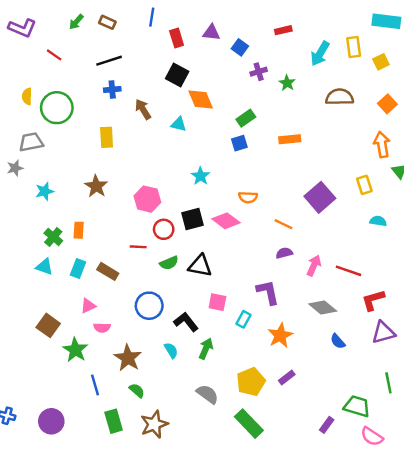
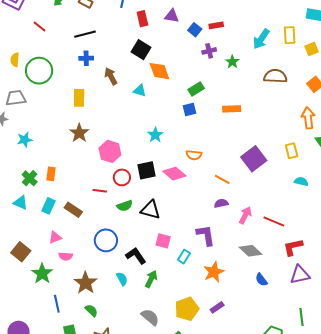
red rectangle: (283, 30) -> (216, 25), moved
brown star: (96, 186) -> (79, 133), moved

